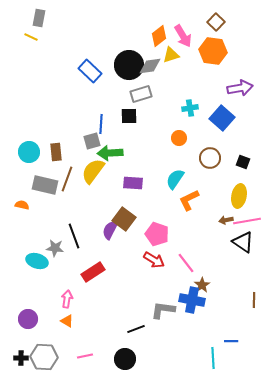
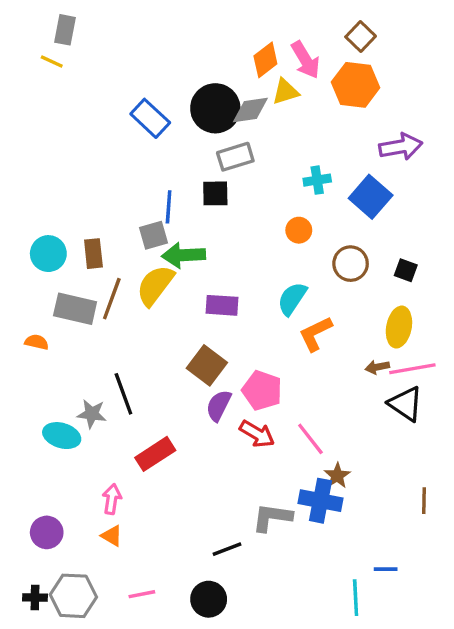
purple semicircle: (110, 230) -> (219, 405), moved

